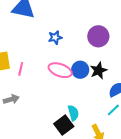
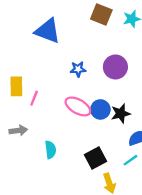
purple circle: (98, 36) -> (115, 67), moved
cyan semicircle: (73, 113) -> (50, 150), moved
black square: (64, 125) -> (95, 158), moved

